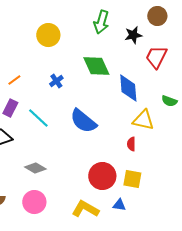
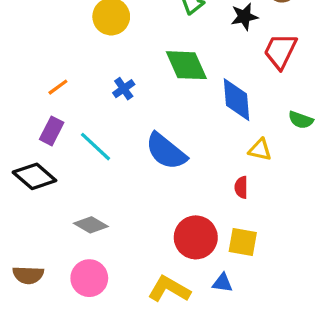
yellow triangle: (143, 120) -> (260, 150), size x0.7

